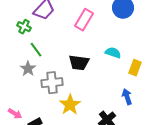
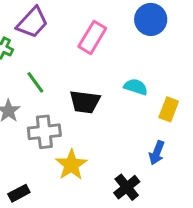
green line: (36, 50) -> (35, 82), moved
blue arrow: (127, 97) -> (157, 153), turned -140

